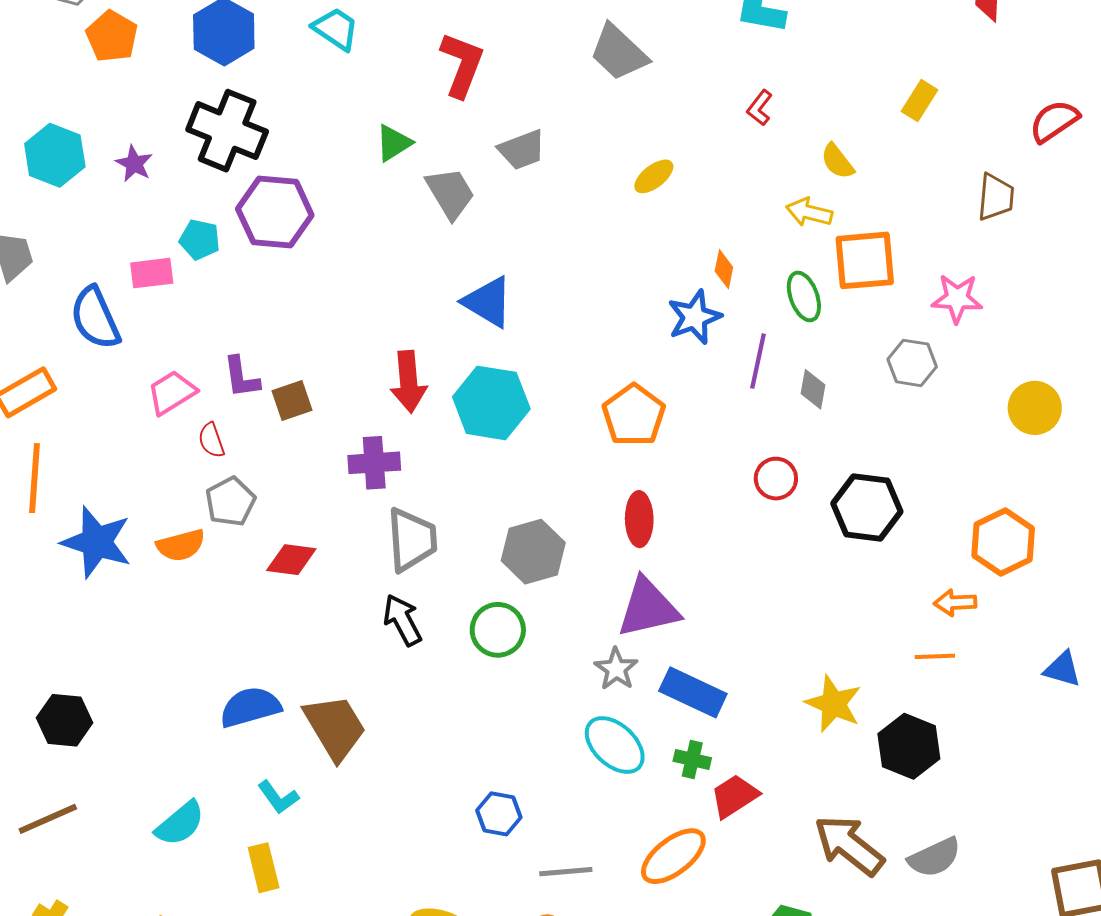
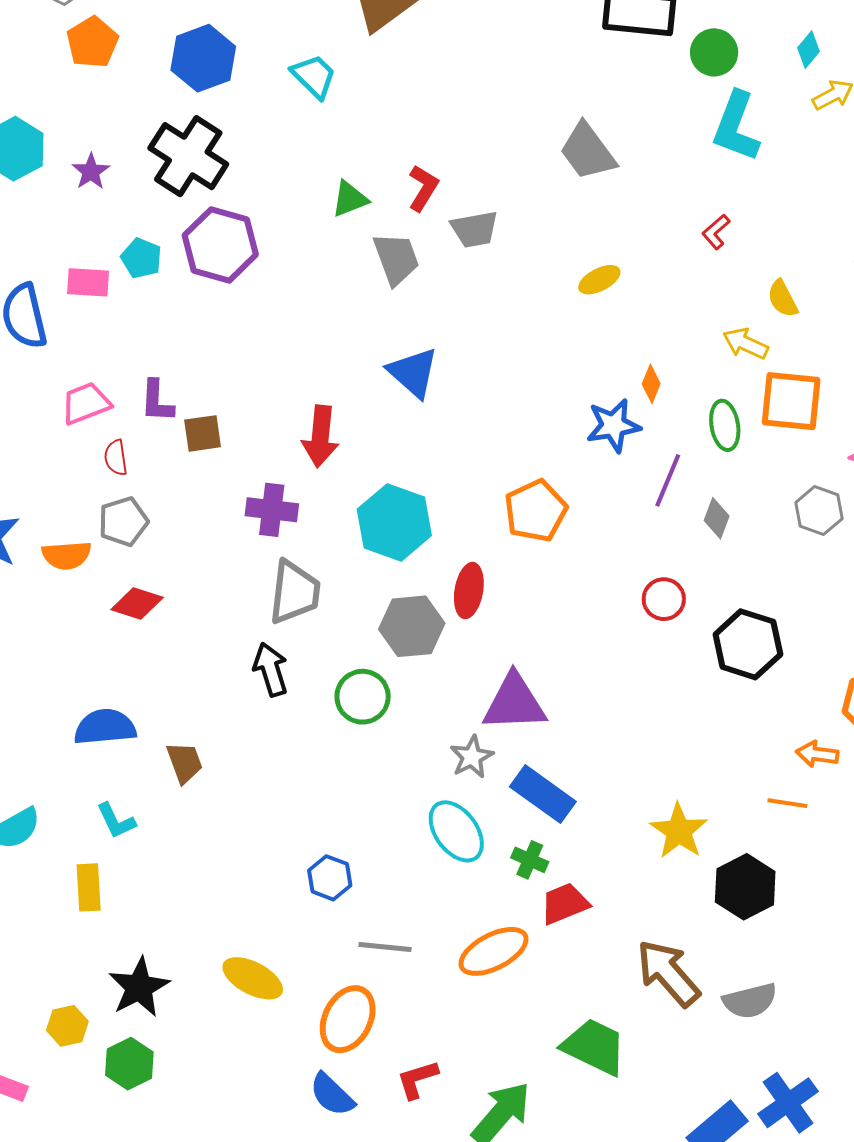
red L-shape: (462, 65) -> (423, 188), moved, size x0.7
cyan hexagon: (491, 403) -> (394, 522), moved
red ellipse: (639, 519) -> (469, 591), moved
red diamond: (291, 560) -> (137, 603), moved
brown trapezoid: (335, 727) -> (185, 763), size x0.6

